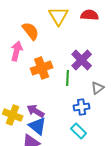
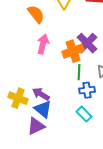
pink arrow: (17, 51) -> (43, 44), moved
orange cross: (42, 68) -> (73, 51), moved
green line: (68, 78) -> (79, 72), moved

